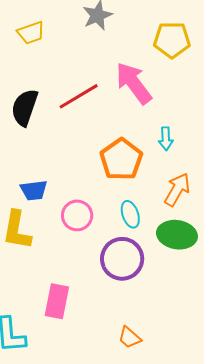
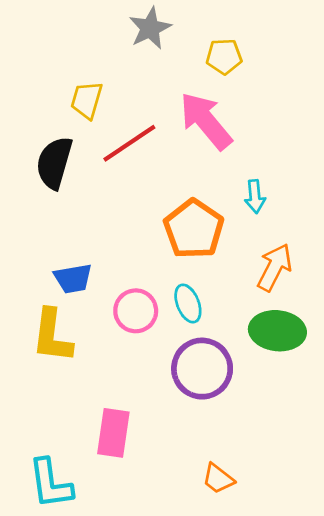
yellow trapezoid: (31, 33) -> (87, 100), moved, turned 128
yellow pentagon: (172, 40) -> (224, 56), moved, size x0.7
cyan ellipse: (130, 214) -> (188, 303), moved

